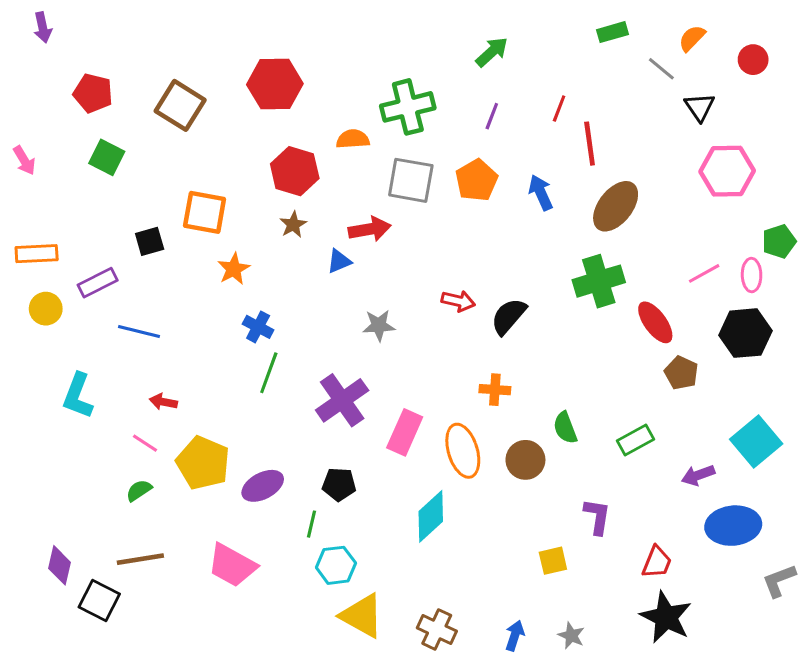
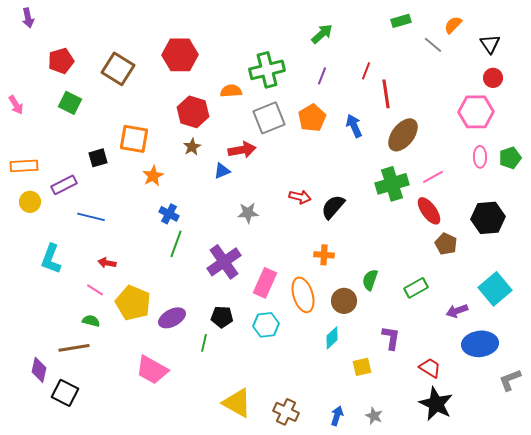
red circle: (753, 60) -> (493, 78), moved
red pentagon: (93, 93) -> (61, 61), turned -30
black triangle: (700, 107) -> (490, 44), moved
gray square: (411, 180) -> (269, 118), turned -32
pink line: (704, 273) -> (433, 177), moved
pink ellipse: (752, 275) -> (480, 157), moved
green semicircle: (565, 428) -> (370, 280), turned 40
green semicircle: (139, 490) -> (91, 321), turned 48
cyan diamond: (431, 516) -> (332, 338), moved, size x0.7
brown line: (140, 559) -> (74, 348), moved
red trapezoid: (657, 562) -> (430, 368), turned -80
cyan hexagon: (336, 565) -> (266, 325), moved

